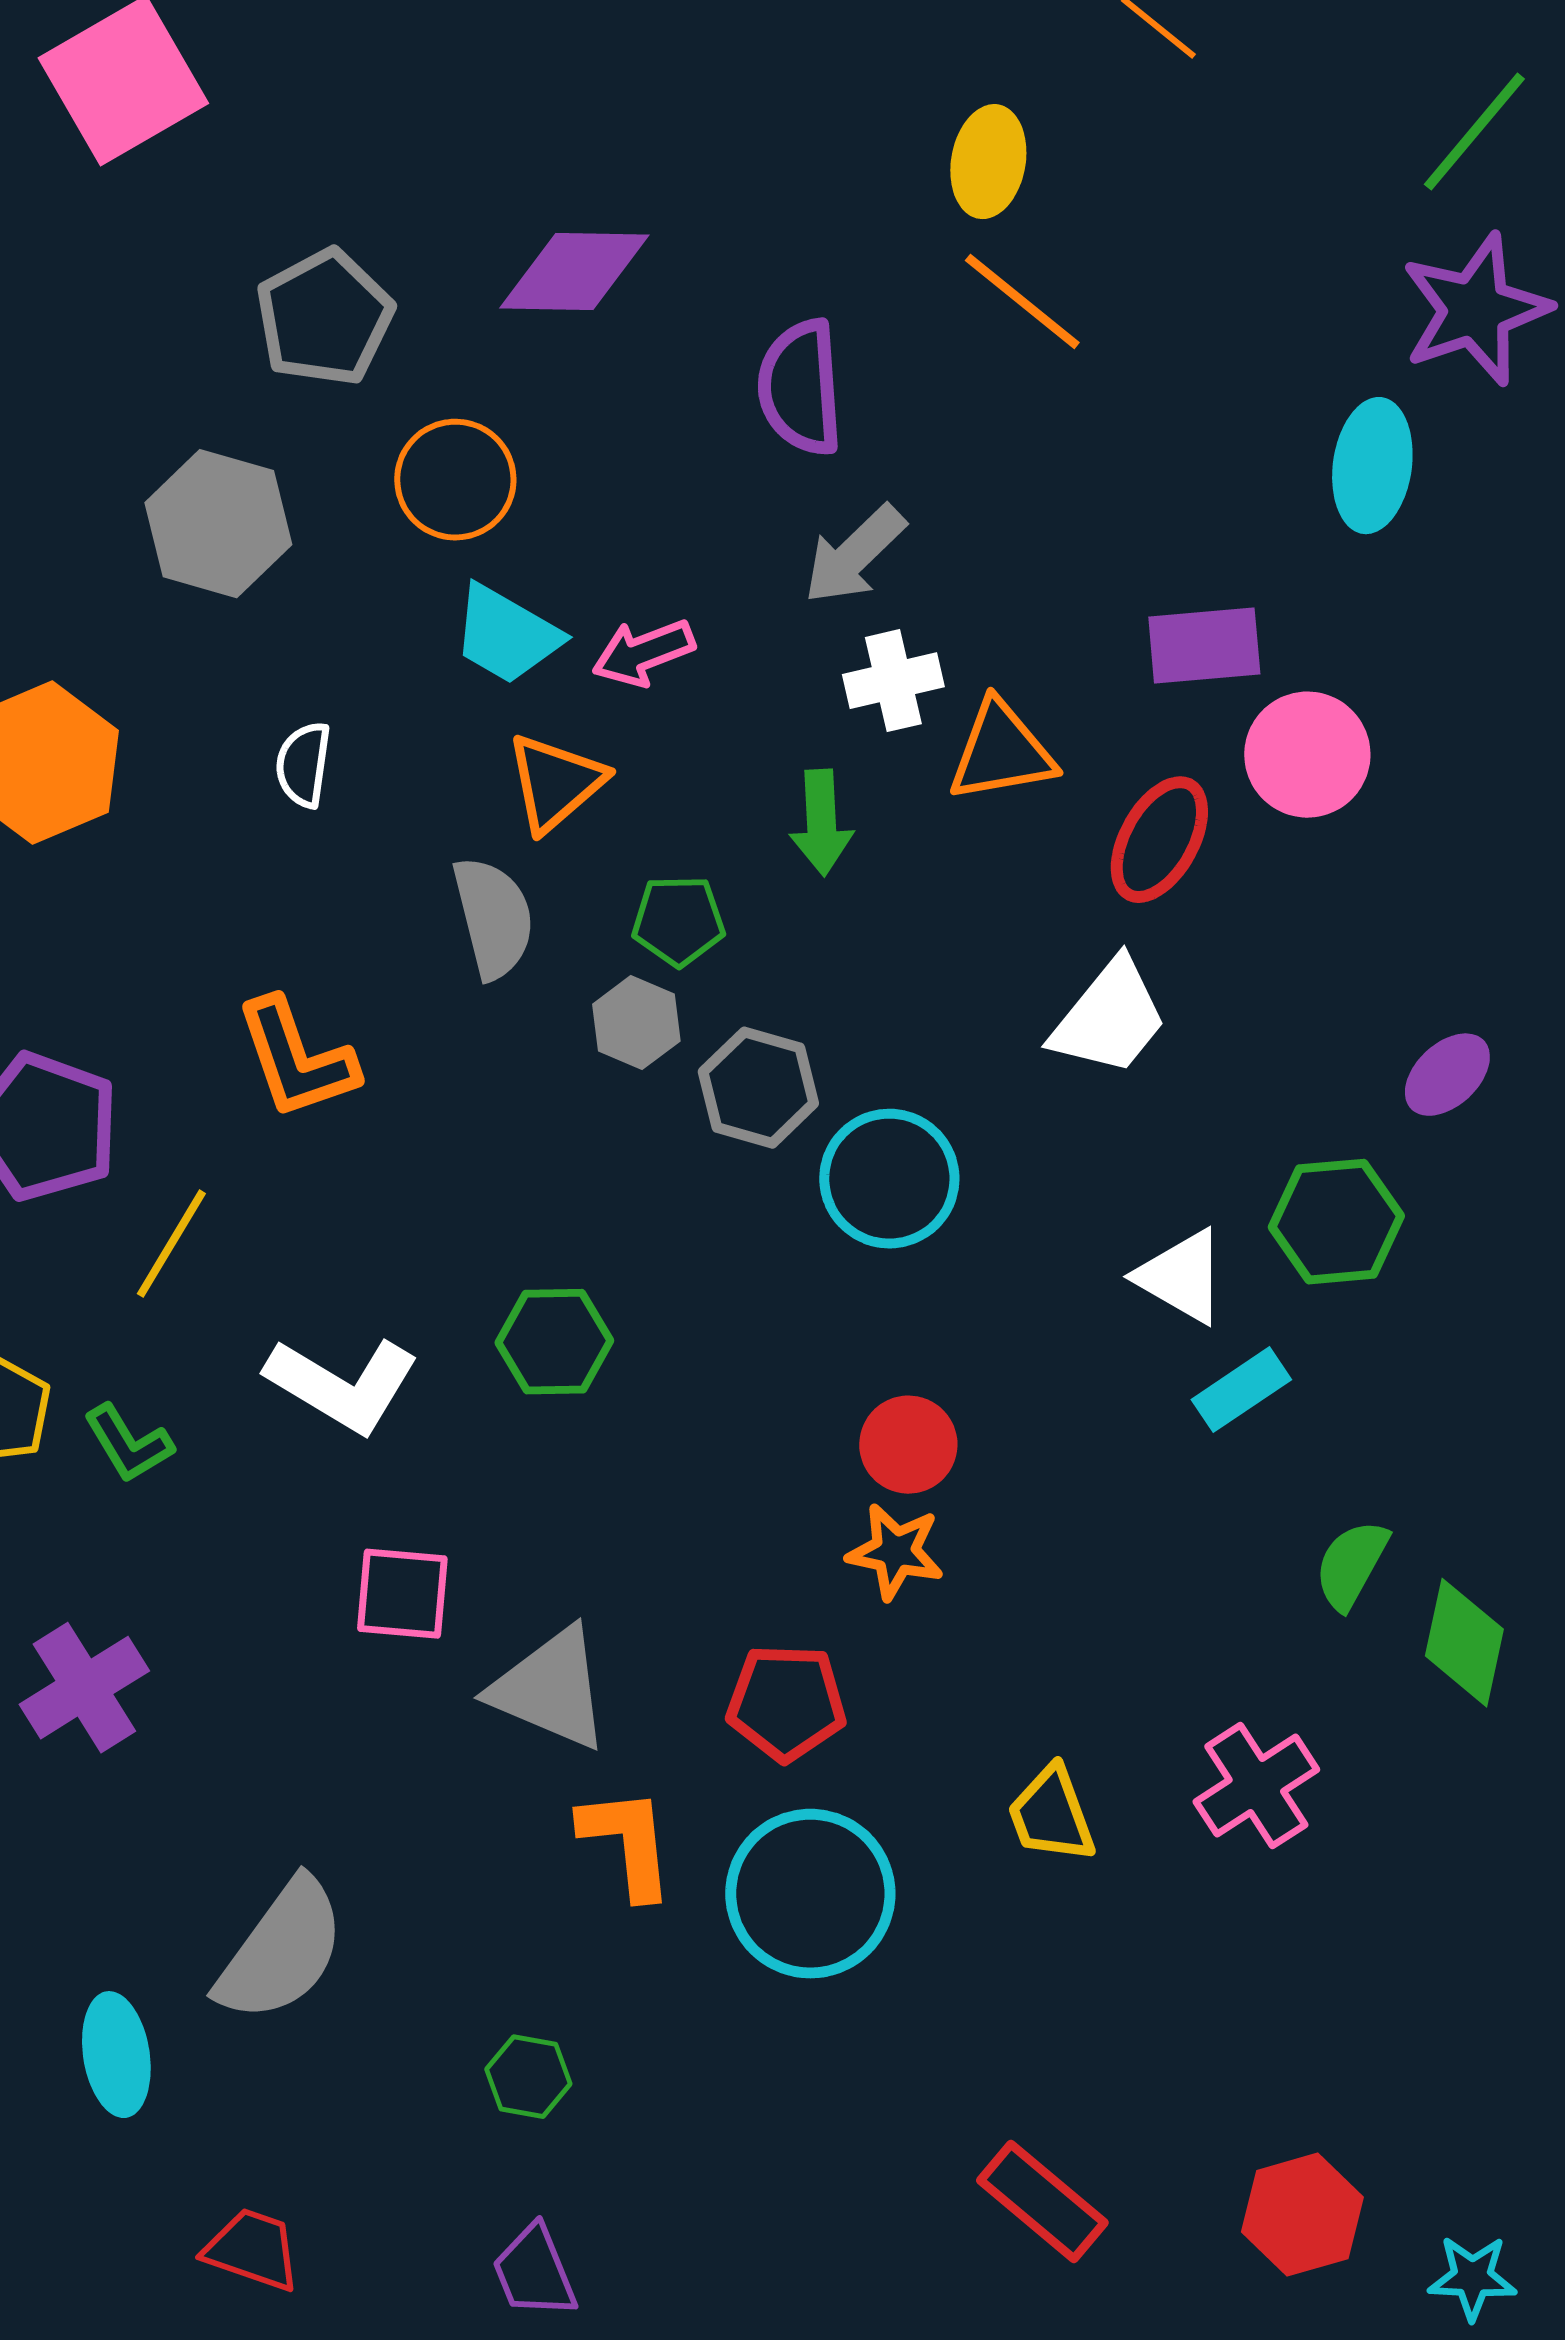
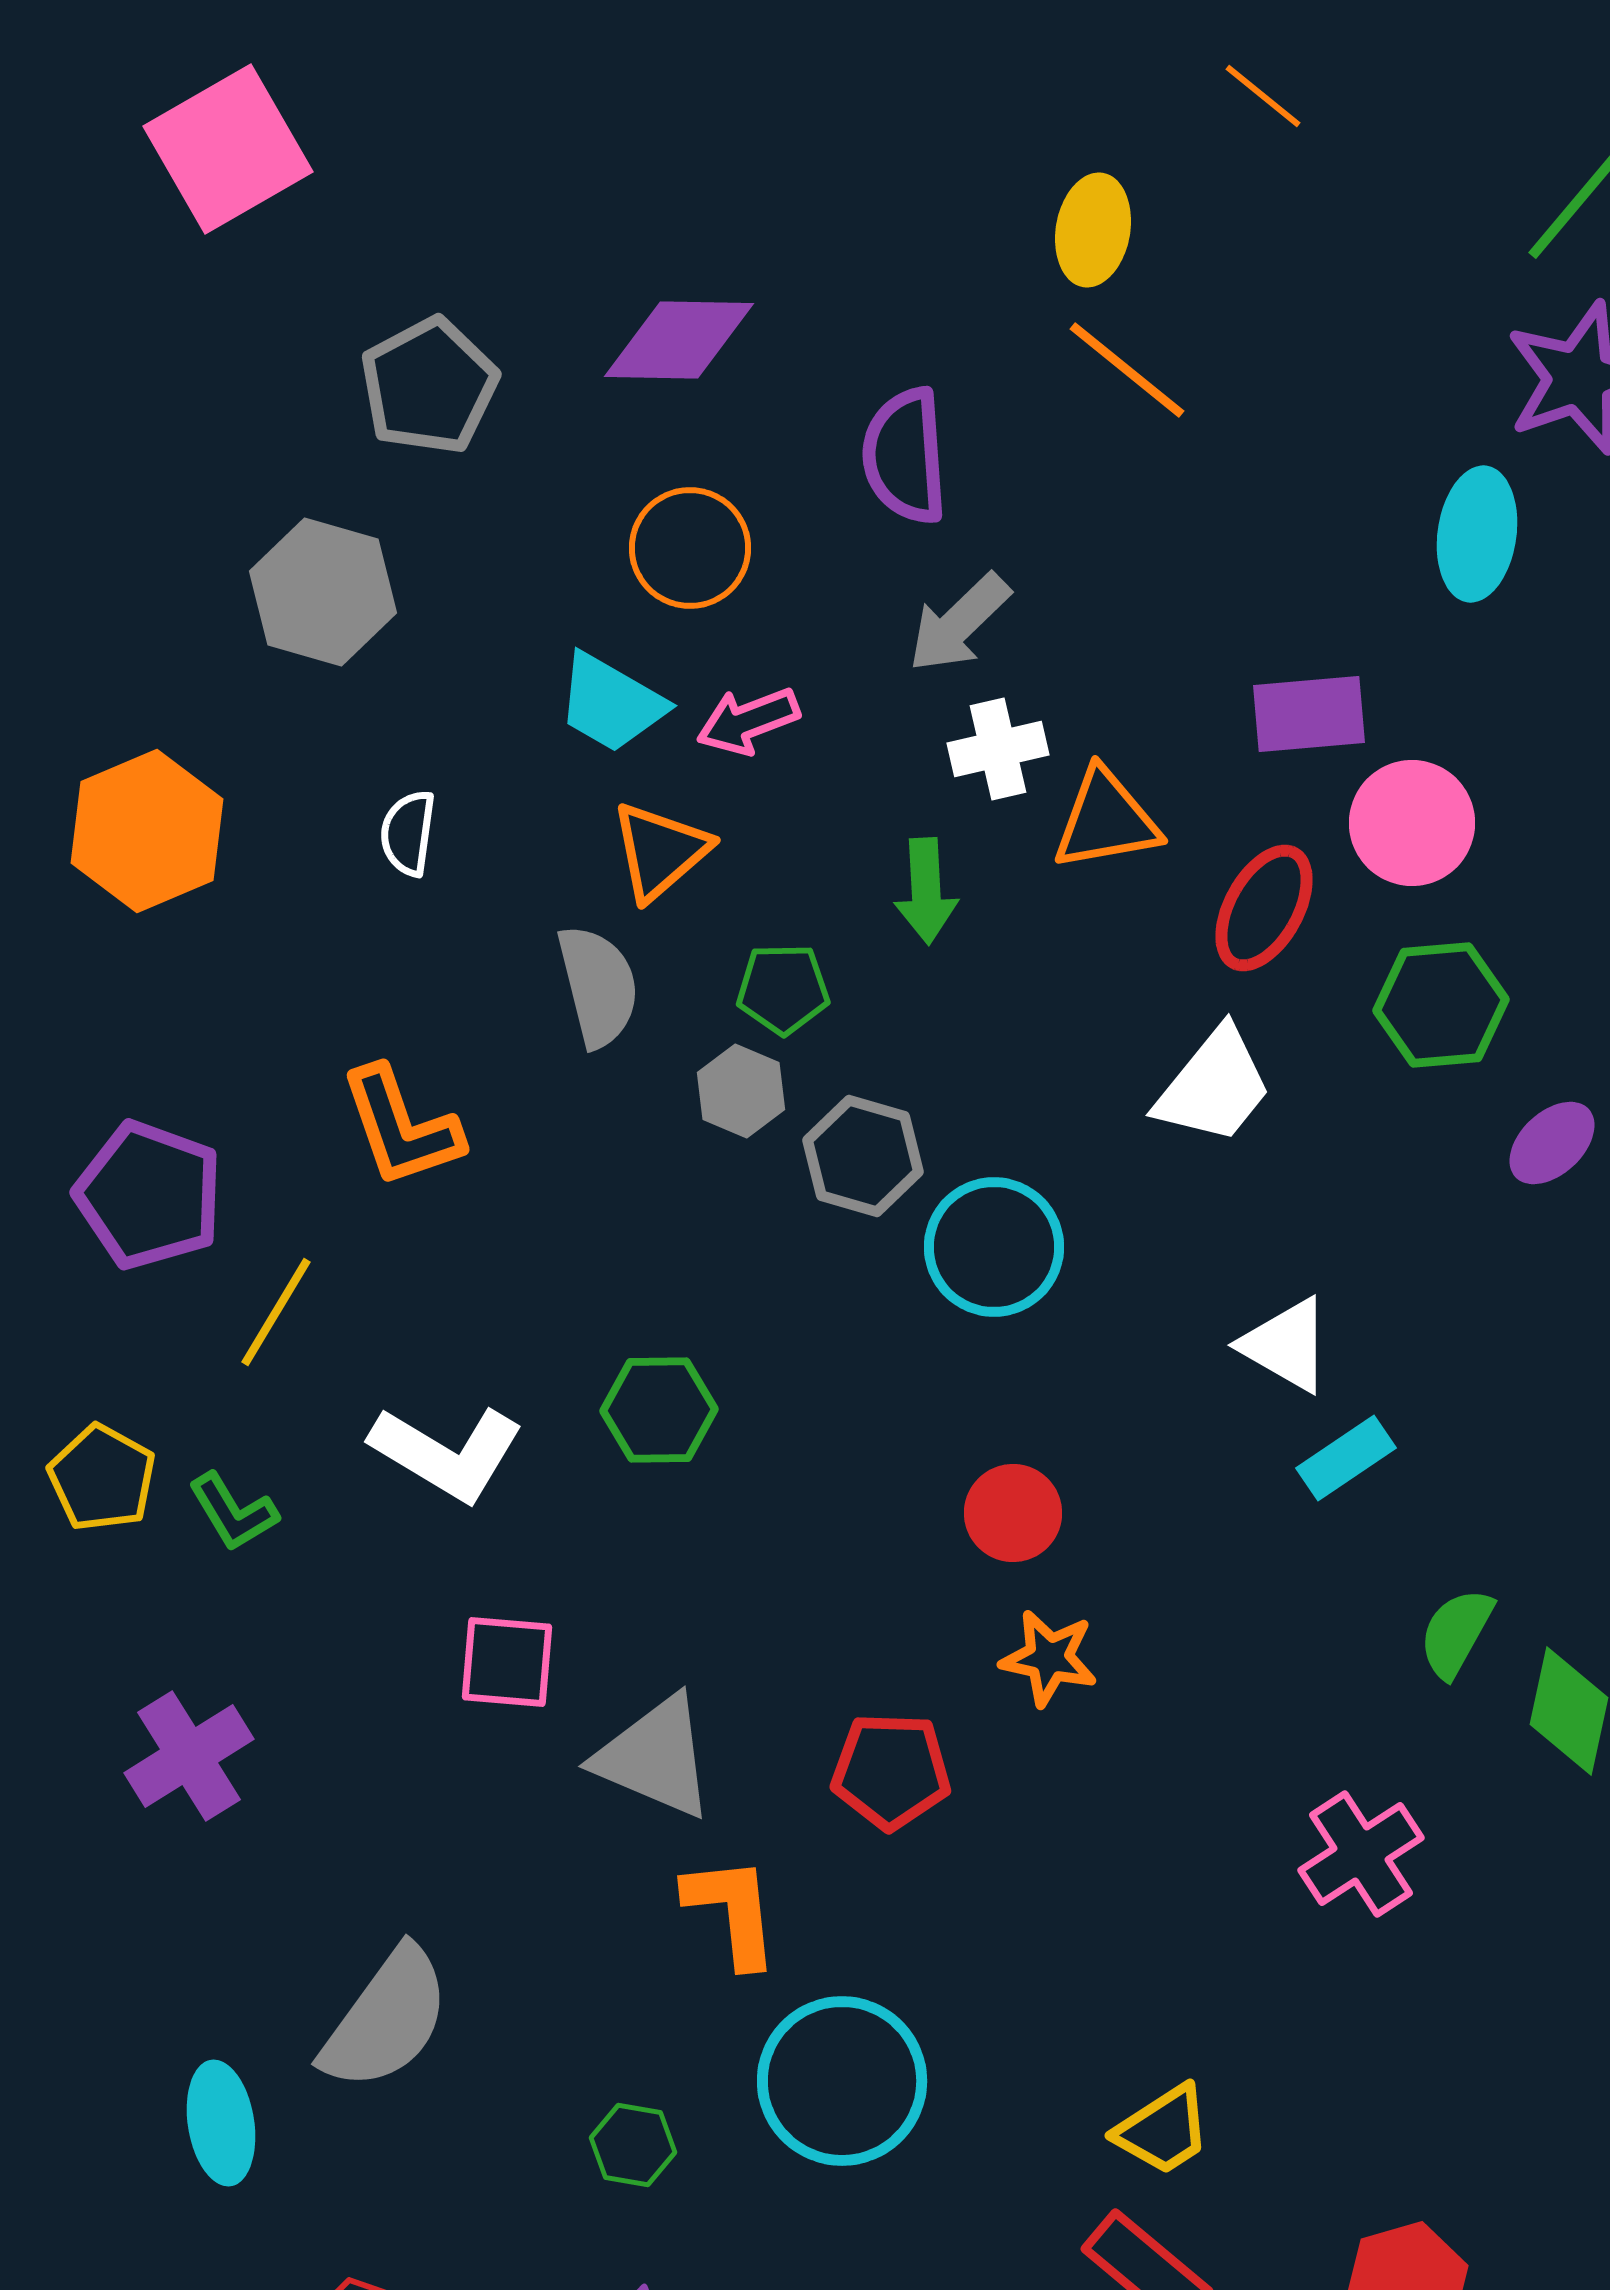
orange circle: (455, 480) -> (690, 548), moved
green hexagon: (1336, 1222) -> (1441, 1005), moved
orange star: (895, 1552) -> (1049, 1658), moved
yellow trapezoid: (1051, 1815) -> (1163, 2130), moved, turned -103
cyan circle: (810, 1894) -> (842, 2081), moved

